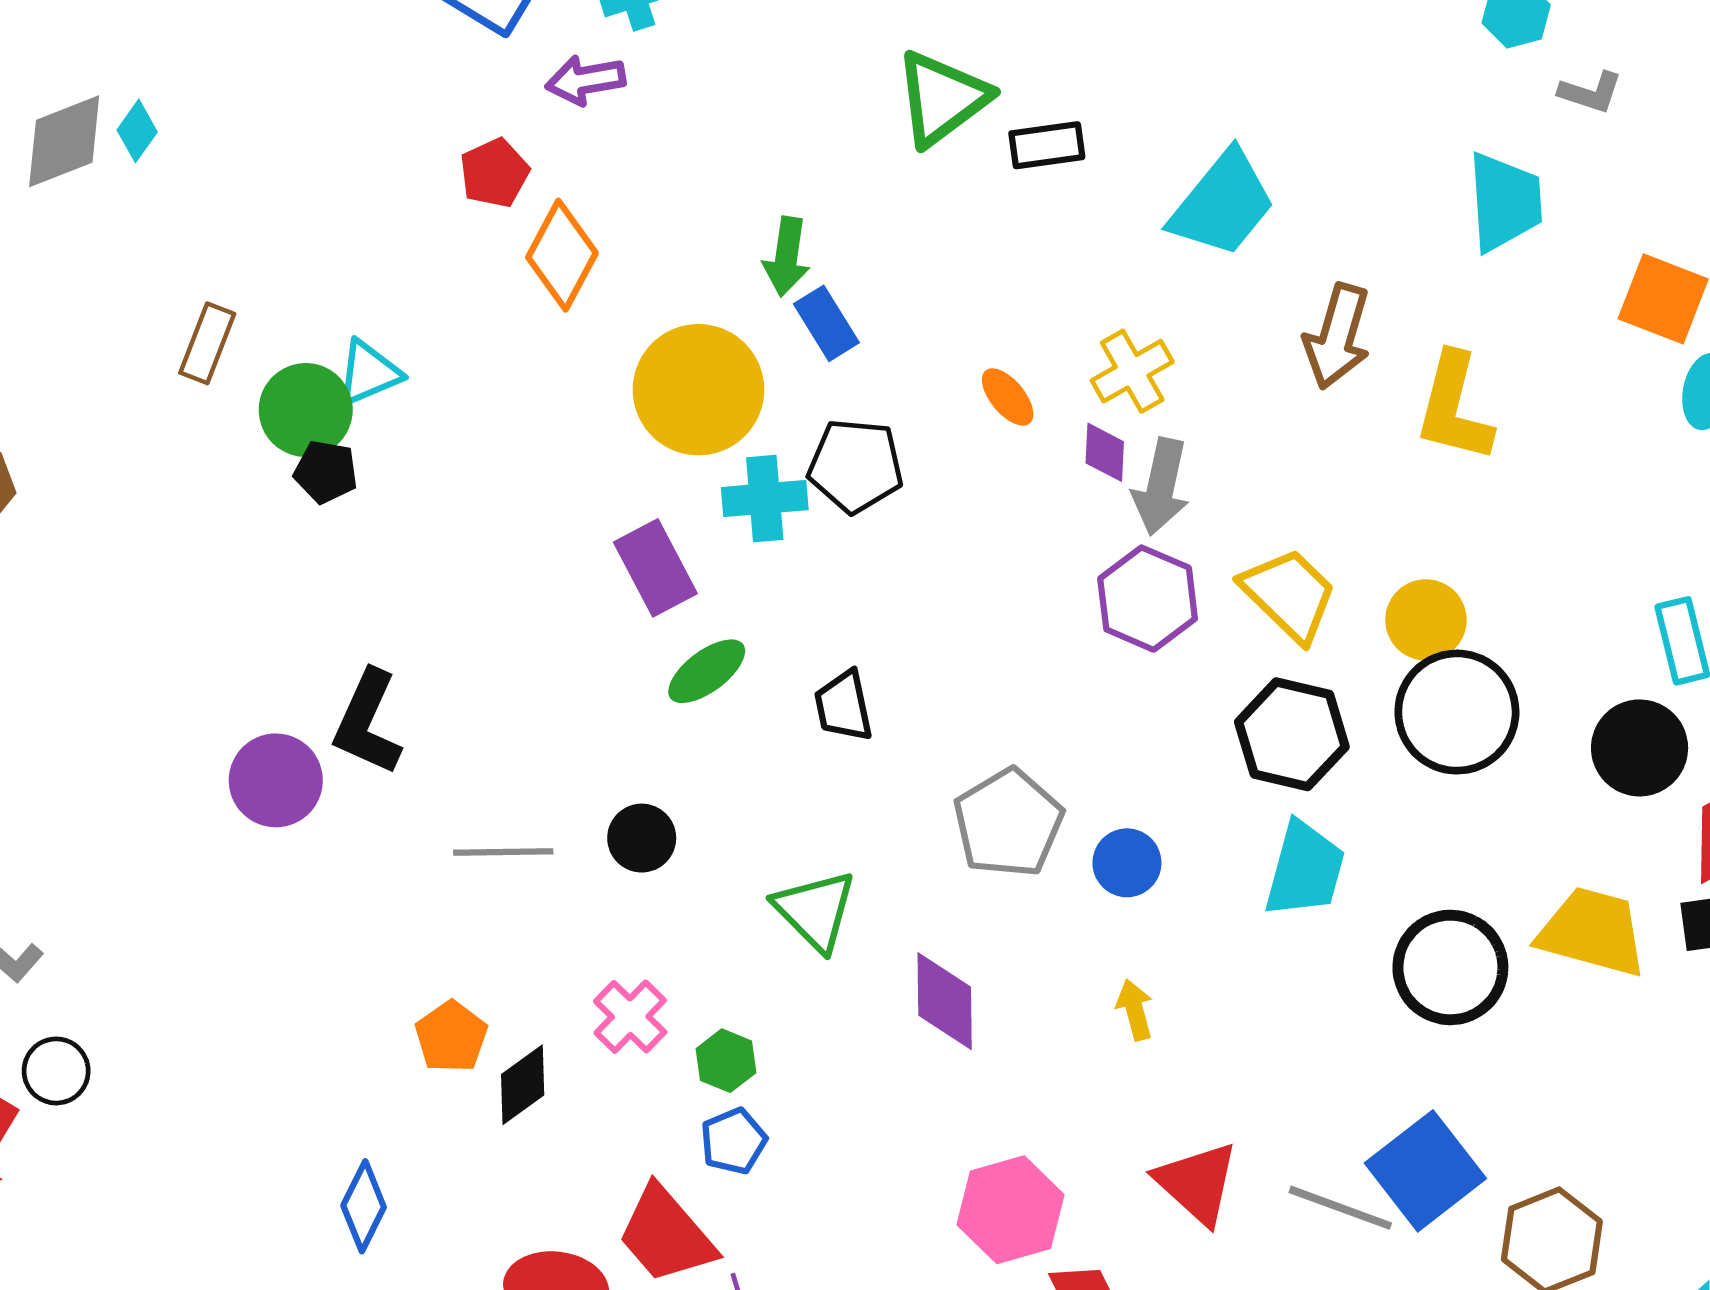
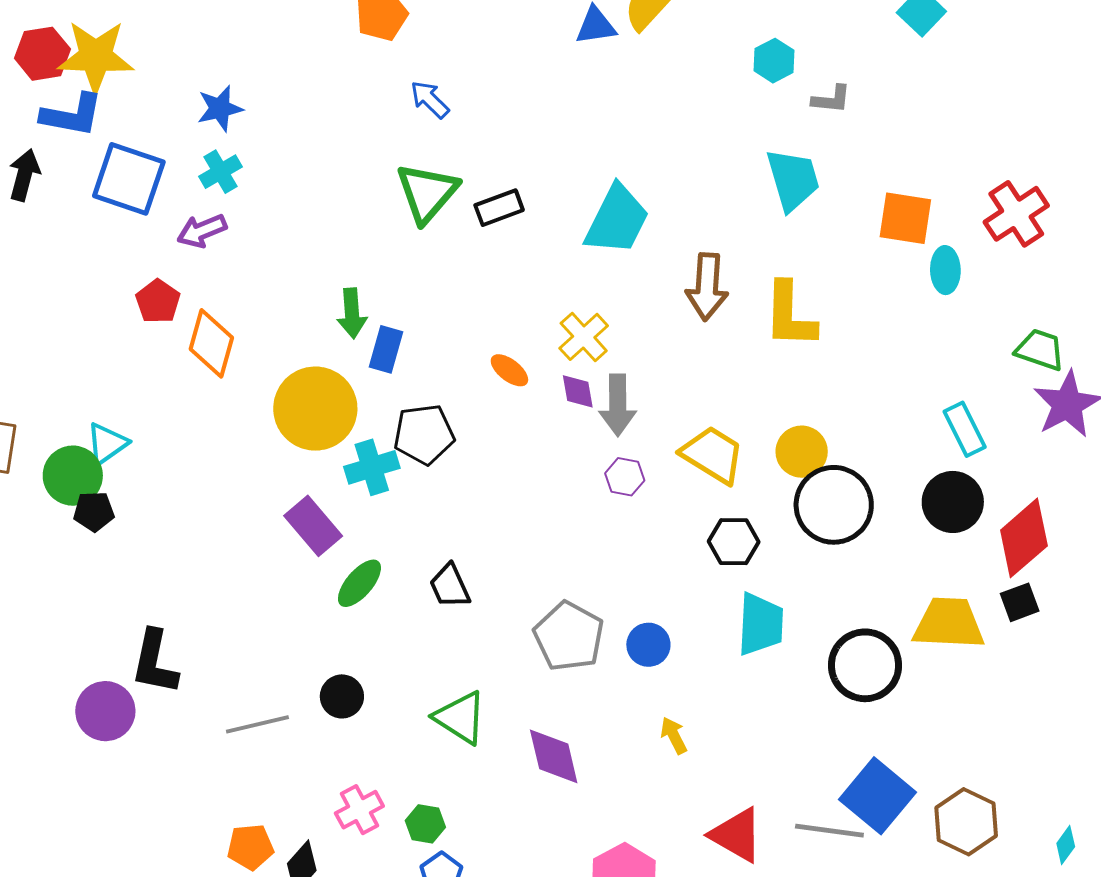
blue rectangle: (826, 323) -> (386, 349), turned 60
purple hexagon: (1148, 599) -> (625, 477), size x0.6
black hexagon: (1292, 734) -> (734, 542), size x0.7
pink cross: (630, 1017) -> (359, 810), turned 30
orange pentagon: (451, 1037) -> (250, 847), turned -30

